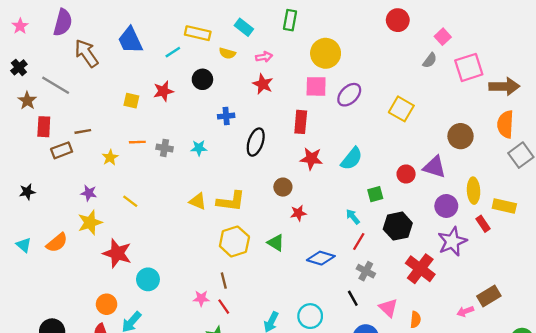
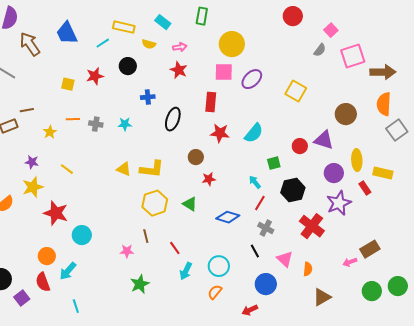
red line: (224, 307) -> (175, 248), moved

